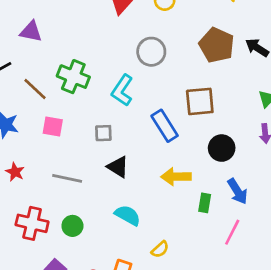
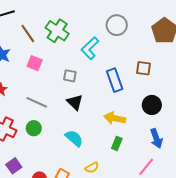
brown square: (200, 101) -> (144, 68), size x0.7
green rectangle: (205, 203) -> (117, 143), moved
green circle: (72, 226) -> (34, 128), moved

